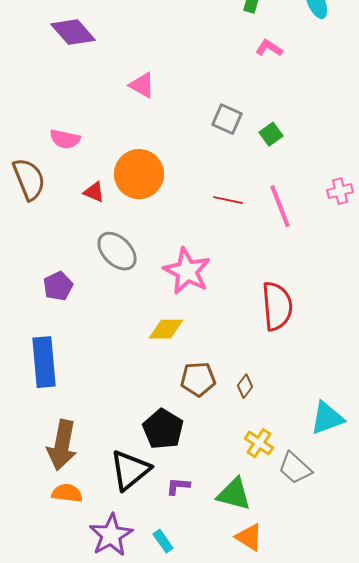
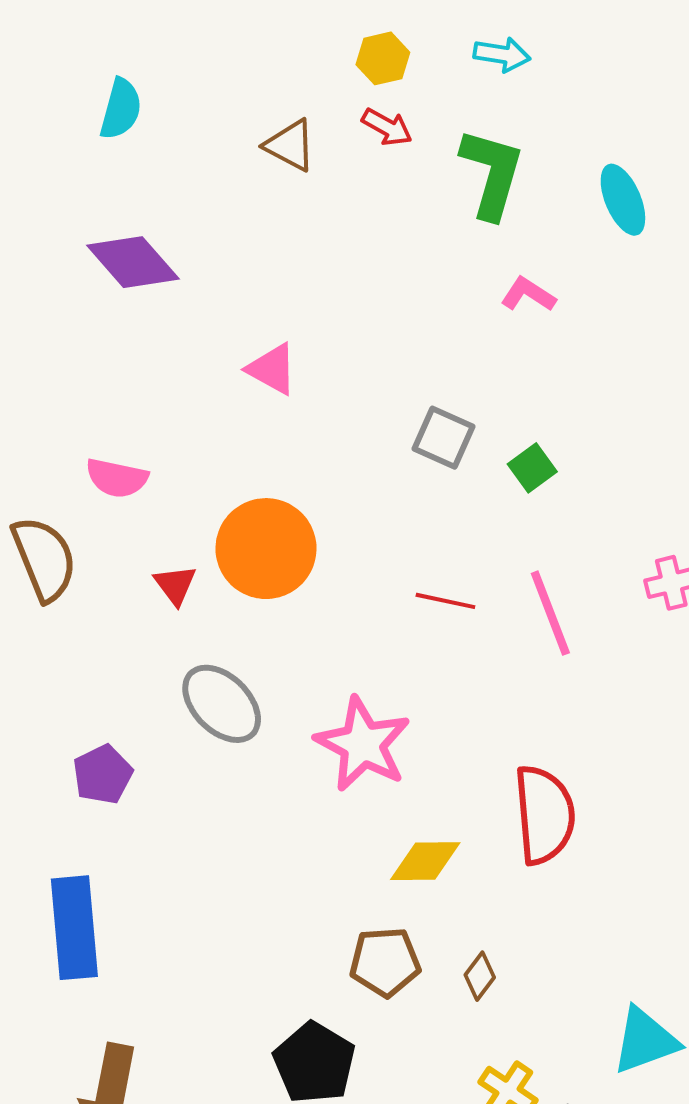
red triangle: (94, 192) -> (175, 585), turned 30
yellow diamond: (166, 329) -> (425, 861), moved

